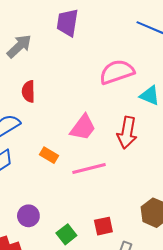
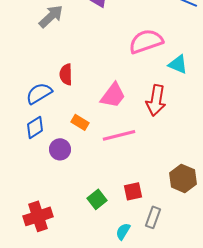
red semicircle: (28, 91) -> (66, 74), moved
purple circle: (28, 216) -> (60, 149), moved

